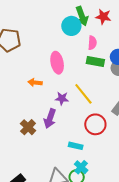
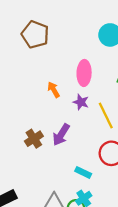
orange arrow: (35, 82) -> (54, 90), turned 40
purple star: (62, 98) -> (81, 102), moved

